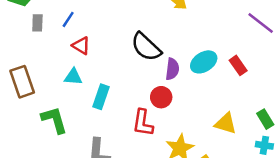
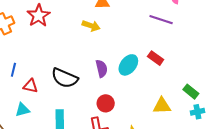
black semicircle: (146, 47) -> (65, 78), moved
purple semicircle: (172, 69) -> (102, 69), moved
cyan triangle: (73, 77) -> (22, 110), moved

